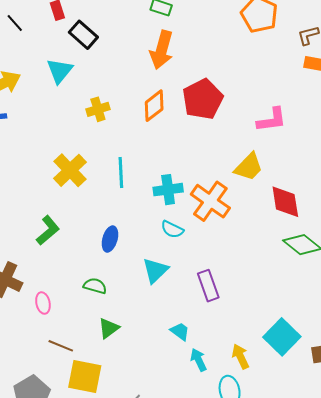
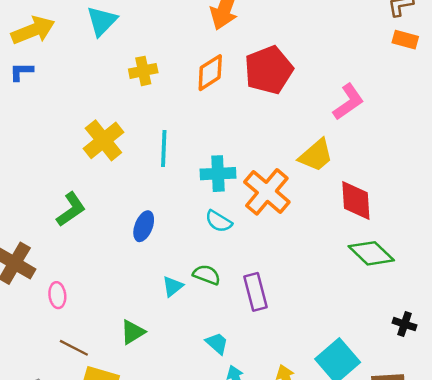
pink L-shape: (272, 120) -> (348, 102), turned -32
cyan triangle: (155, 270) -> (173, 286), moved, size x0.7
green semicircle: (95, 286) -> (207, 275), moved

